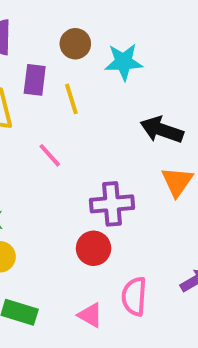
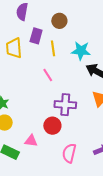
cyan star: (124, 62) -> (81, 51), moved
pink line: (50, 155) -> (48, 75), moved
pink triangle: (90, 315) -> (31, 141), moved, turned -32

